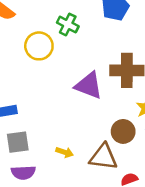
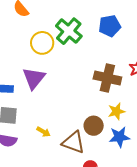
green cross: (68, 24) -> (69, 31), size x1.5
purple triangle: (89, 85) -> (34, 78), moved, turned 35

